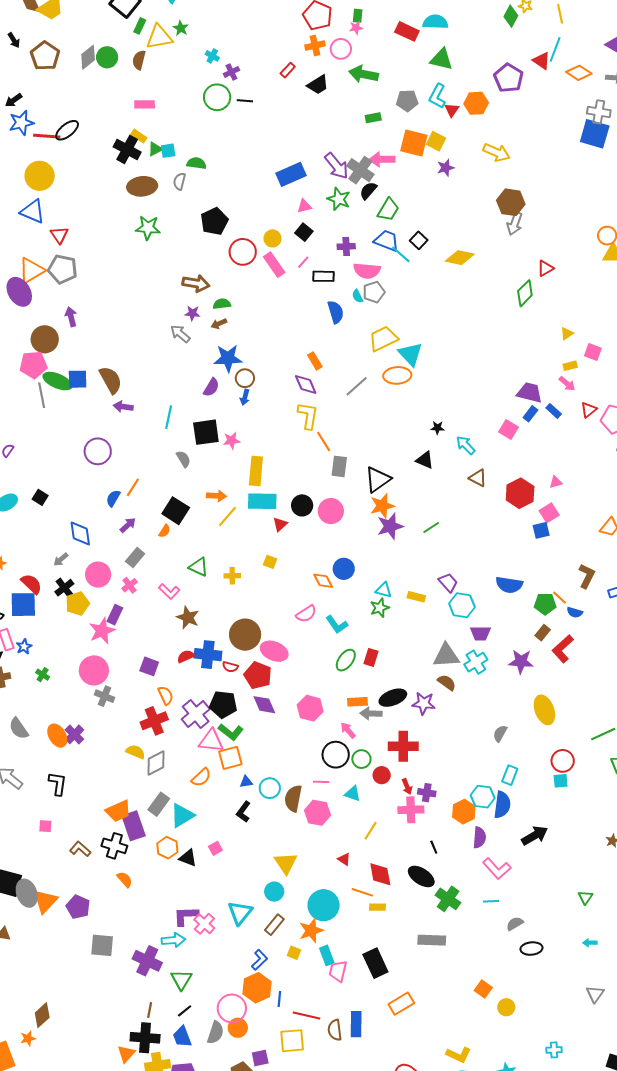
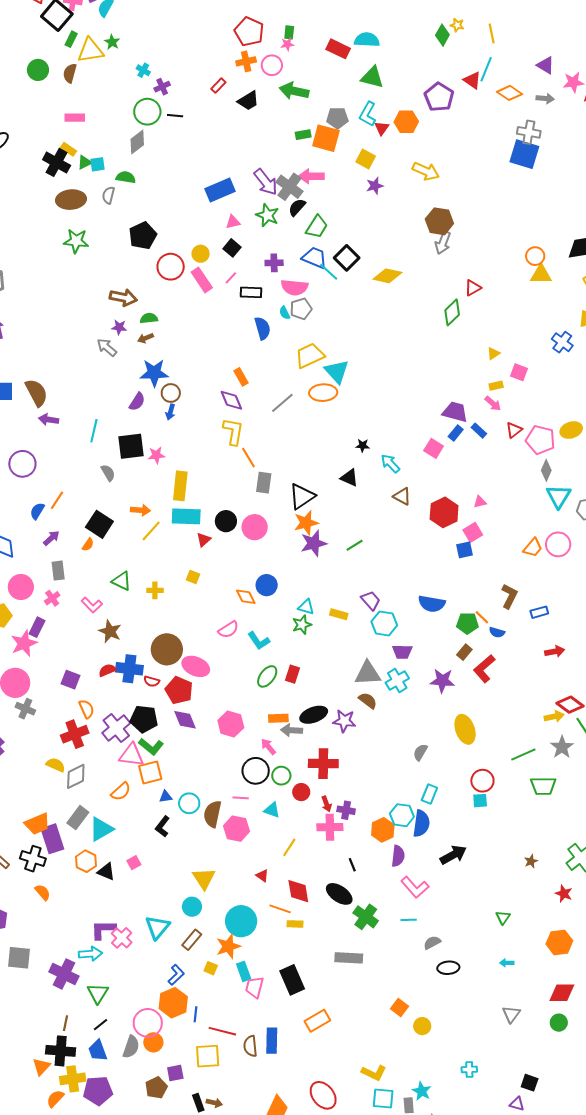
gray diamond: (88, 57) -> (137, 142), moved
orange square: (414, 143) -> (326, 138), moved
black square: (419, 240) -> (347, 258), size x1.4
gray rectangle: (135, 558) -> (58, 571), turned -48

